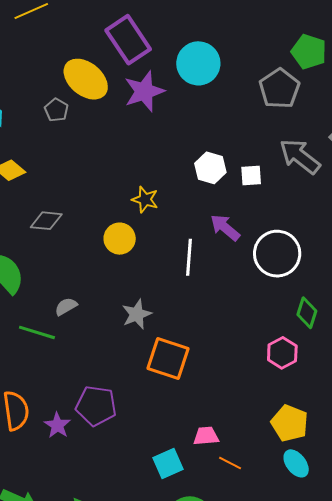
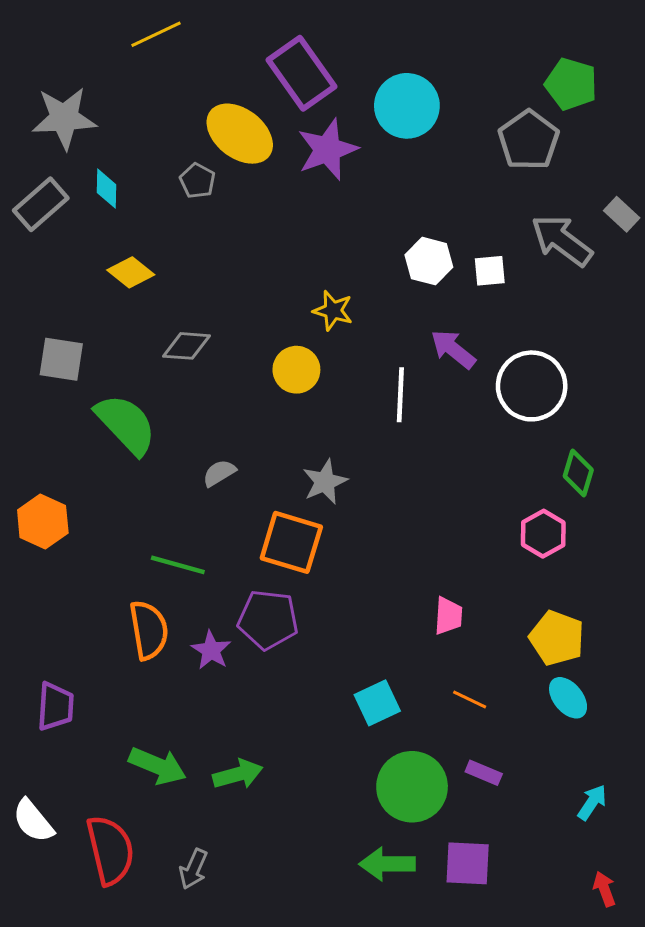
green line: (37, 332) -> (178, 565), moved
orange square: (168, 358) -> (291, 542), moved
pink trapezoid: (206, 436) -> (448, 616), moved, turned 100

